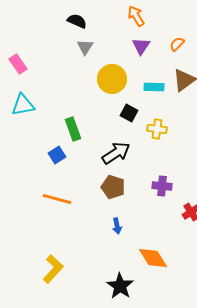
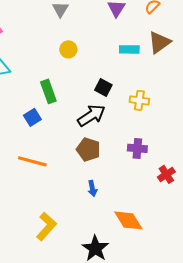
yellow circle: (112, 79) -> (68, 49), moved, size x0.6
black square: (129, 113) -> (103, 87), moved
yellow cross: (157, 129) -> (139, 100), moved
yellow L-shape: (53, 269) -> (46, 226), moved

